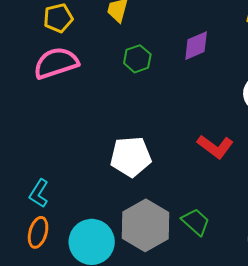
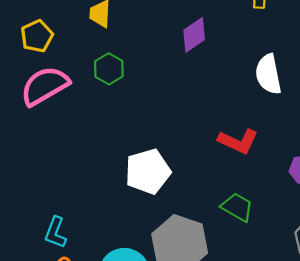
green hexagon: (137, 59) -> (109, 69), moved
green trapezoid: (196, 222) -> (237, 207), moved

